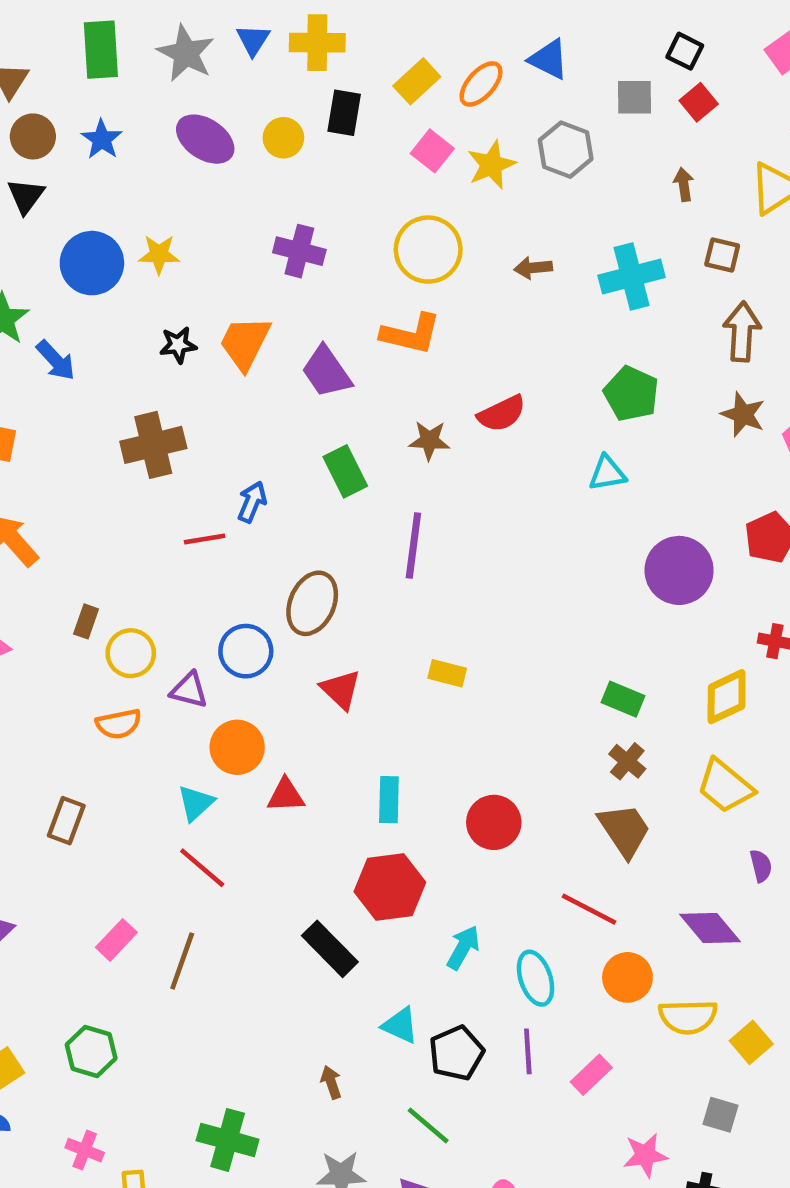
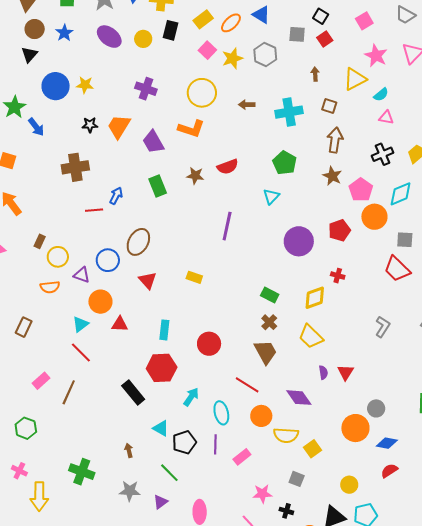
cyan triangle: (607, 473) -> (271, 196), turned -42
purple line: (413, 545) -> (227, 226), moved

